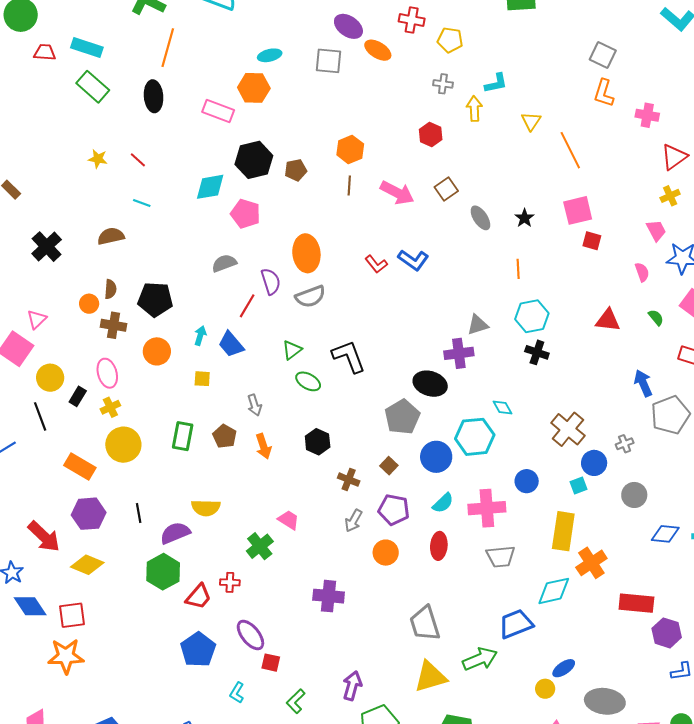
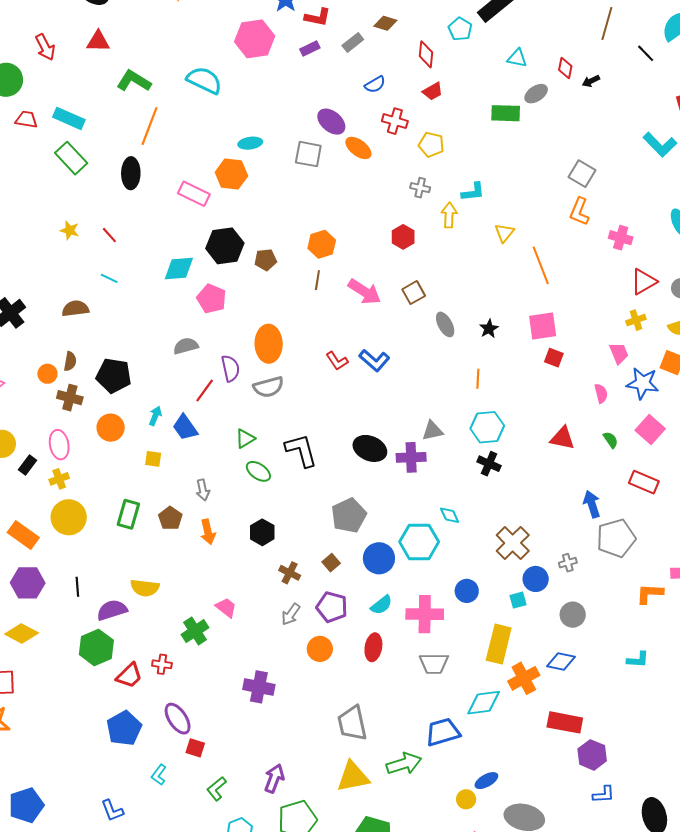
black ellipse: (430, 384) -> (370, 448), moved
blue diamond: (665, 534) -> (561, 662), moved

